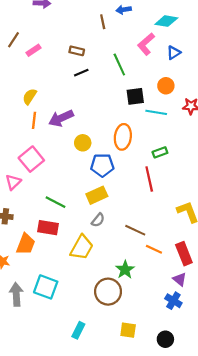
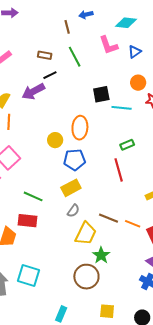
pink L-shape: (146, 44) -> (108, 45), turned -65
green line: (119, 64) -> (75, 57), moved
orange circle: (166, 86) -> (138, 83), moved
purple arrow: (61, 118) -> (33, 91), moved
orange ellipse: (123, 137) -> (80, 128), moved
yellow trapezoid: (82, 247) -> (86, 234), moved
orange line: (154, 249) -> (133, 224), moved

